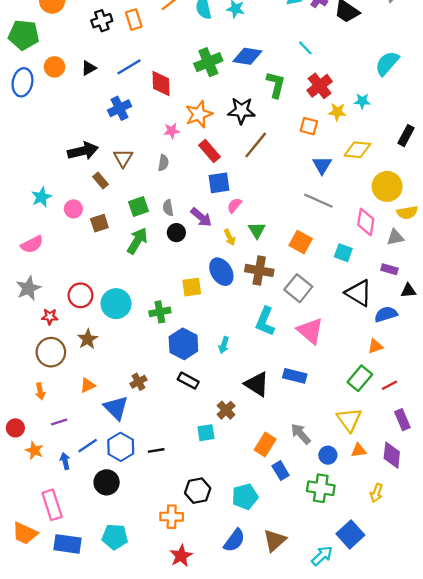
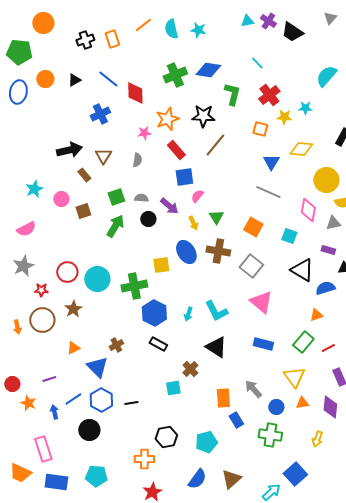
blue line: (129, 67) -> (108, 79), turned 70
gray semicircle: (168, 208) -> (141, 198), turned 104
green cross: (160, 312) -> (134, 286), size x1.4
cyan L-shape: (265, 321) -> (216, 311), moved, turned -50
blue rectangle: (295, 376) -> (263, 344), moved
orange arrow: (40, 391) -> (17, 327), moved
orange rectangle: (265, 444) -> (223, 398), turned -36

